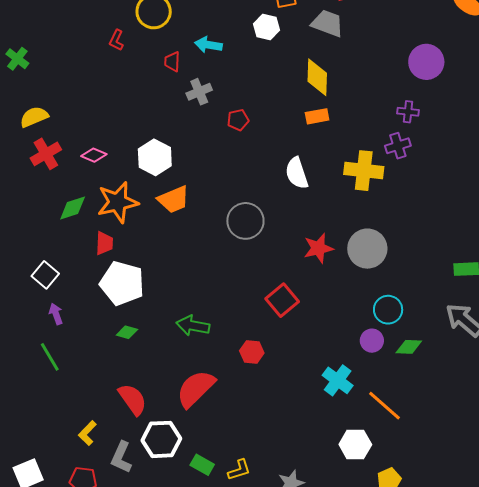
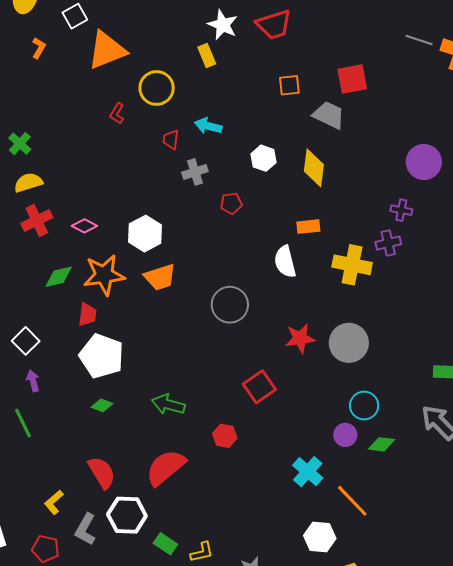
white hexagon: (267, 27) -> (264, 158), moved
green cross: (17, 59) -> (20, 144), moved
orange rectangle: (317, 116) -> (308, 227), moved

